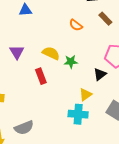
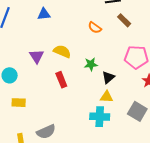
yellow semicircle: (51, 53) -> (62, 51), moved
black triangle: (100, 74) -> (108, 77), moved
yellow triangle: (86, 95) -> (107, 97), turned 40

